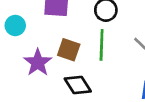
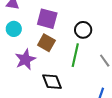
brown square: (69, 50) -> (46, 43), moved

